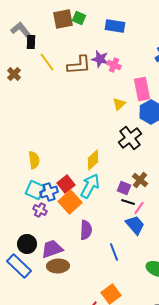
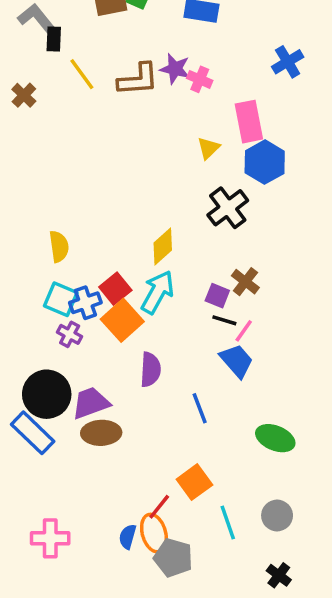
black circle: (27, 244) -> (47, 394), size x1.4

